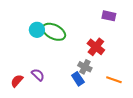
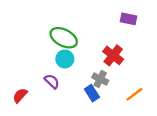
cyan circle: (37, 30) -> (65, 59), moved
purple semicircle: (38, 75) -> (52, 81), moved
orange line: (114, 80) -> (134, 94), turned -56

